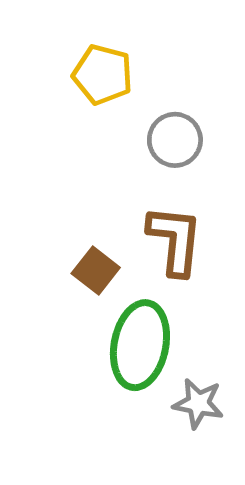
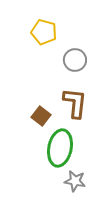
gray star: (198, 403) -> (75, 181), moved

